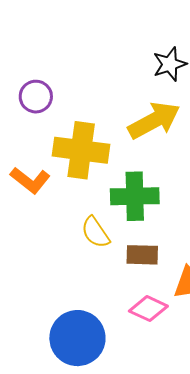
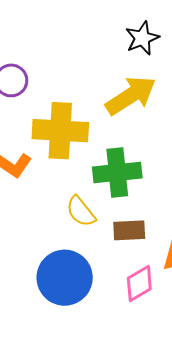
pink diamond: (148, 309) -> (139, 283), turned -51
blue circle: (77, 338) -> (65, 278), moved

